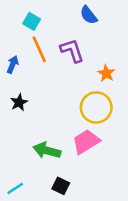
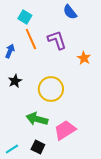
yellow circle: (96, 107) -> (51, 89), moved
pink trapezoid: (86, 142) -> (65, 130), moved
black square: (61, 186) -> (38, 147), moved

